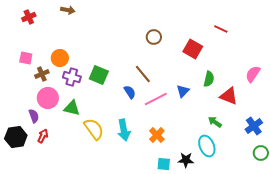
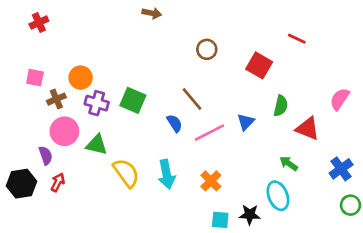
brown arrow: (68, 10) -> (152, 13), moved

